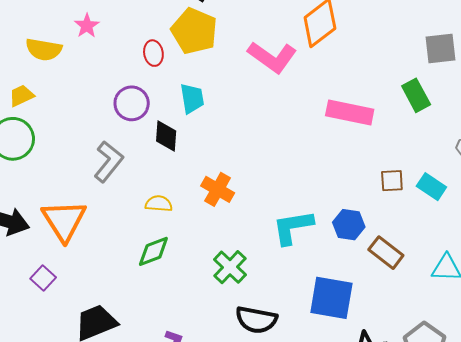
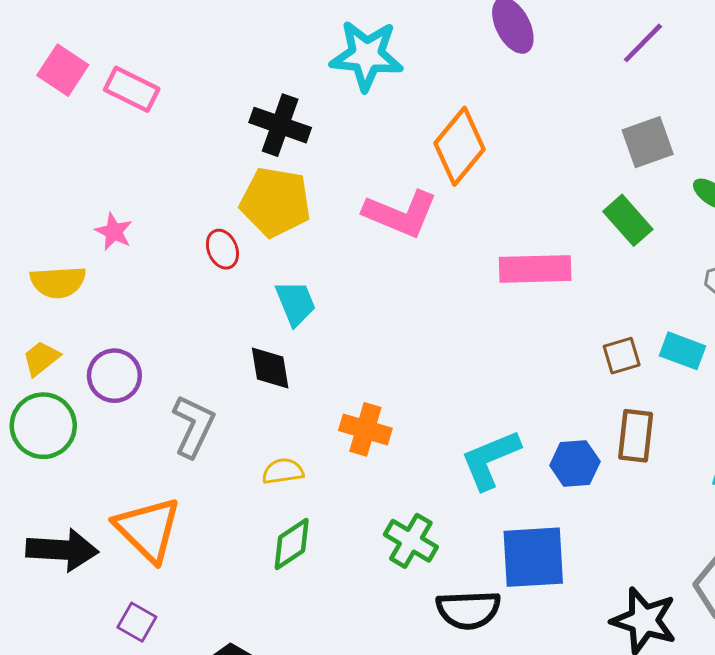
purple circle: (132, 103) -> (114, 376), moved
blue hexagon: (349, 225) -> (575, 464), moved
brown rectangle: (386, 253) -> (636, 436), moved, turned 72
blue square: (331, 298) -> (533, 557), moved

